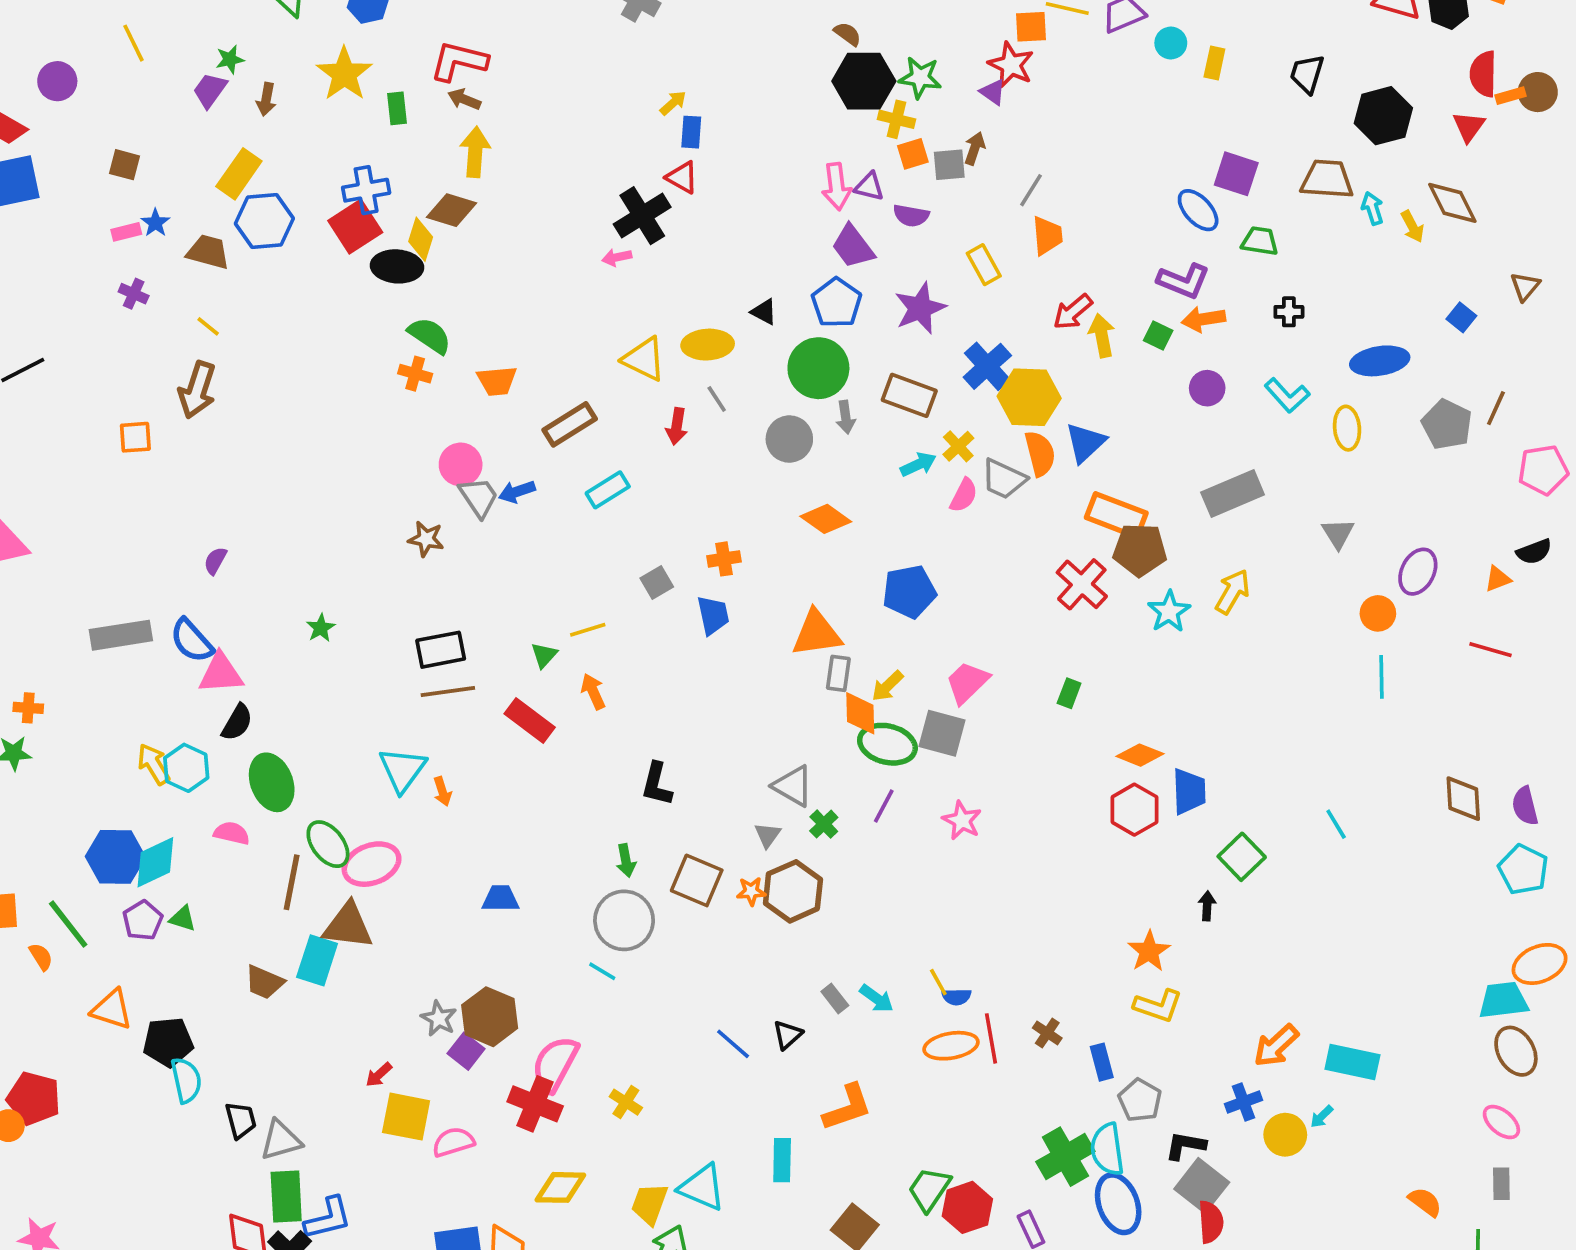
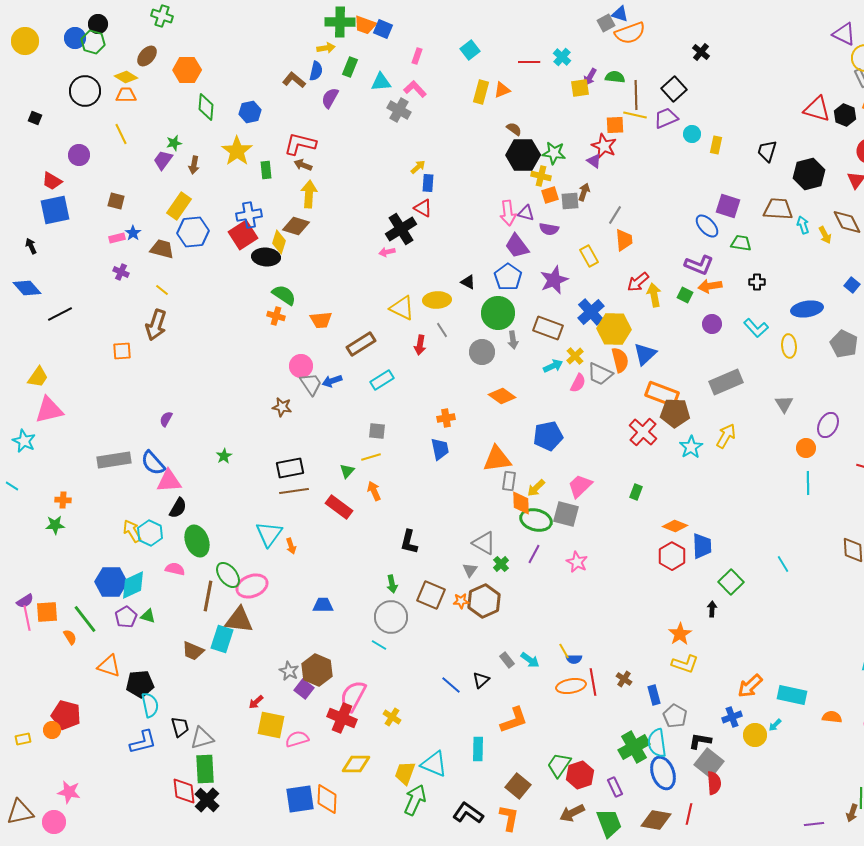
gray square: (657, 583) -> (377, 431), moved, turned 36
orange semicircle: (1425, 1202) -> (832, 717), moved, turned -30
blue L-shape: (328, 1218) -> (143, 742), moved

